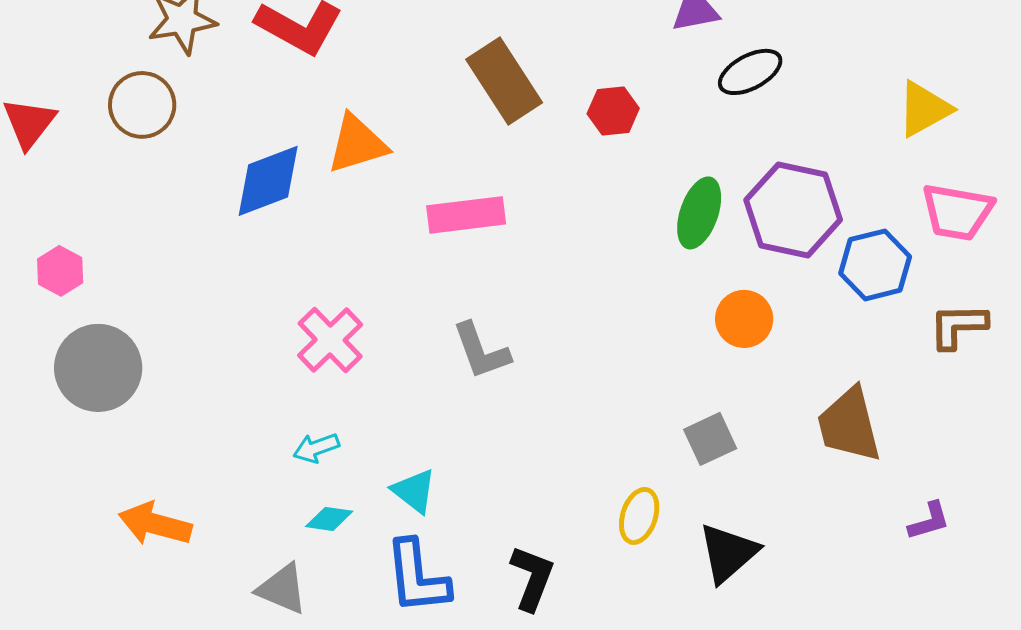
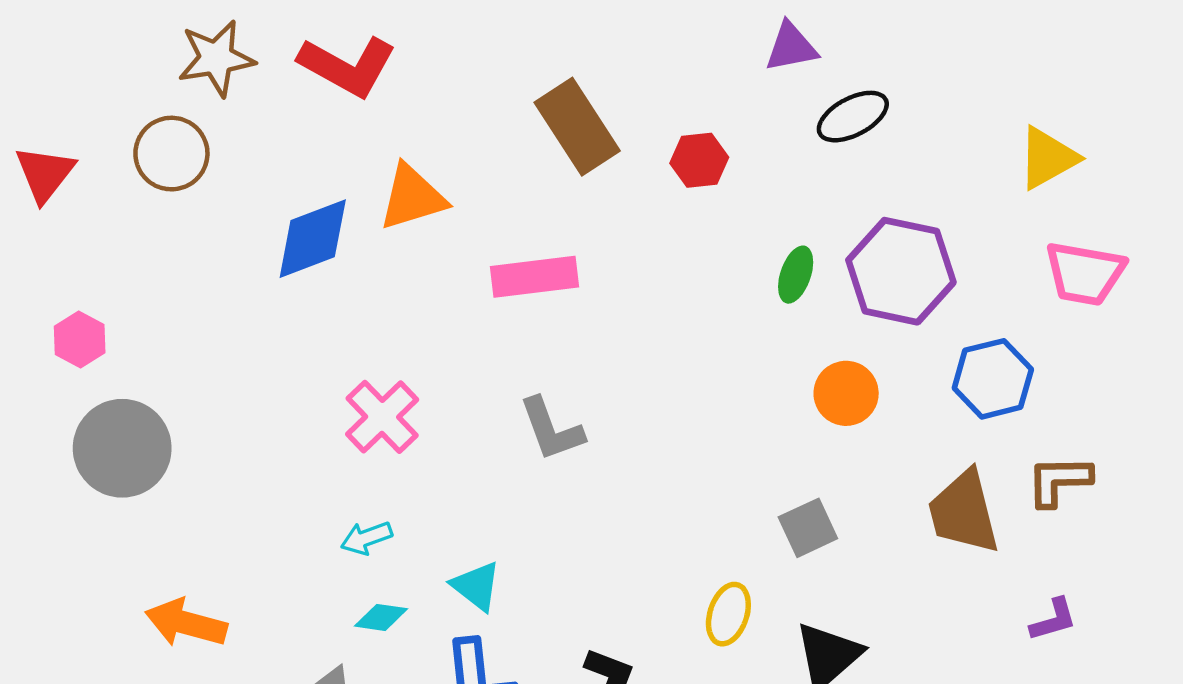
green ellipse: (699, 213) -> (796, 275), size x0.7
blue hexagon: (875, 265) -> (993, 379), moved
brown L-shape: (958, 326) -> (1059, 481), moved

